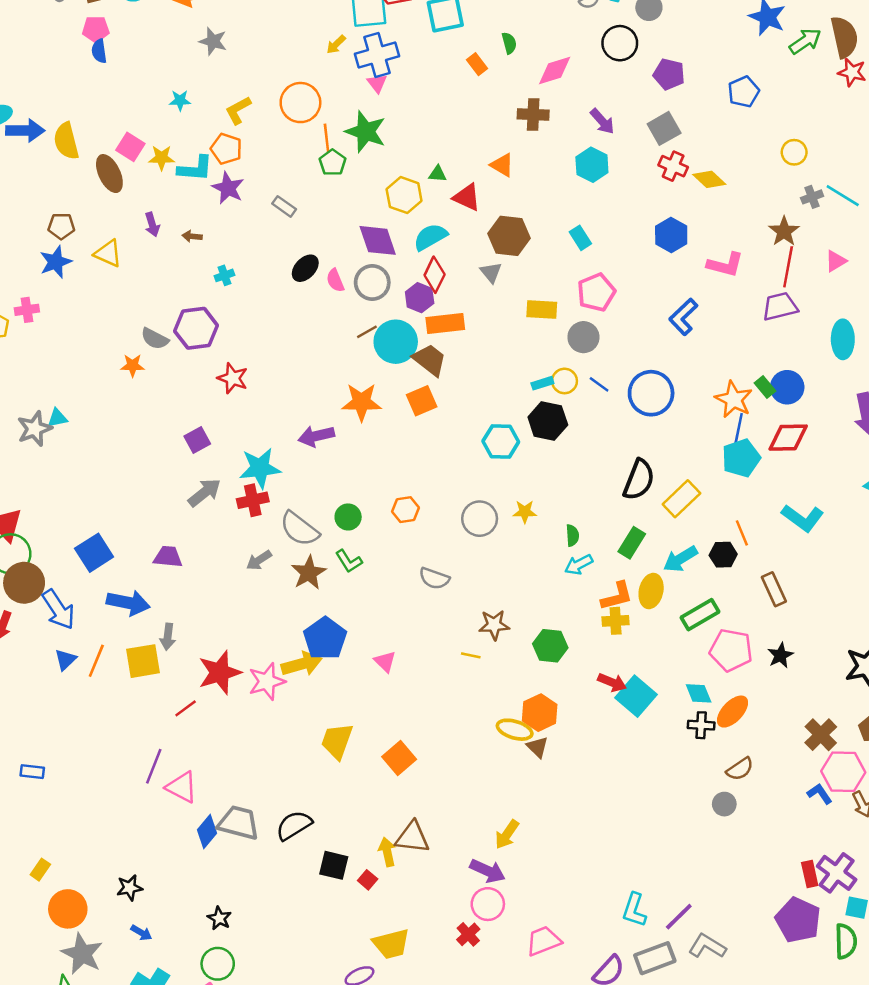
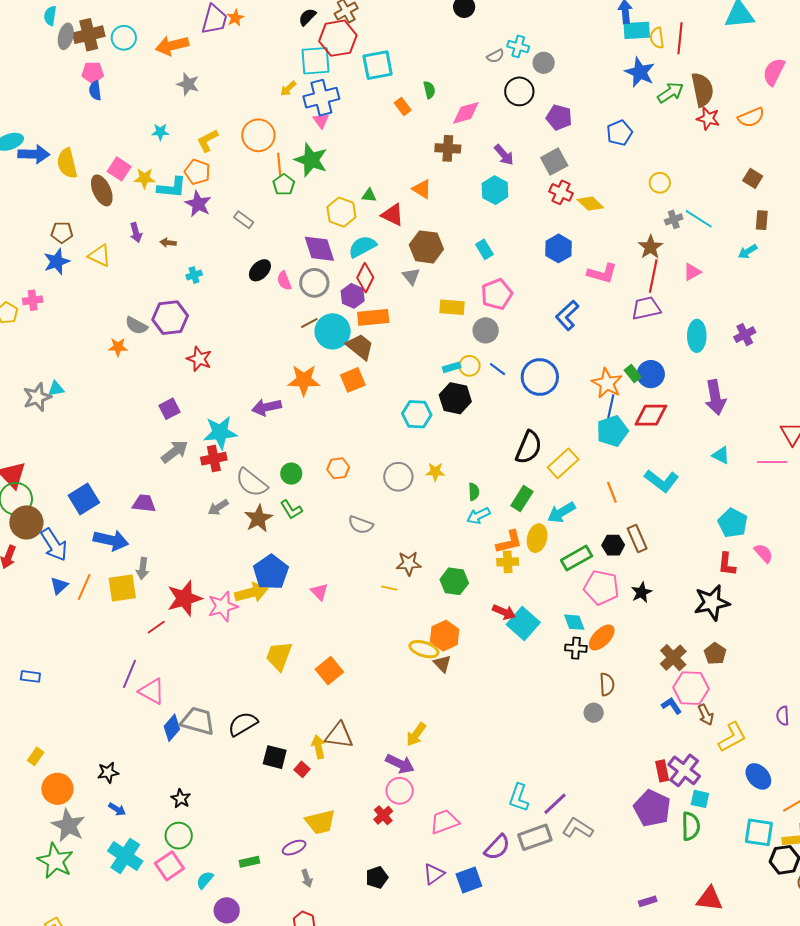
black hexagon: (723, 555) -> (613, 545), moved
brown semicircle: (740, 769) -> (607, 684), turned -60

